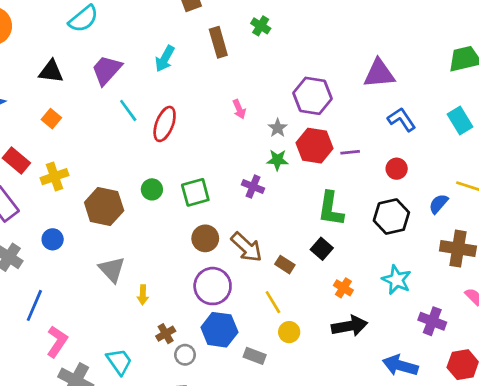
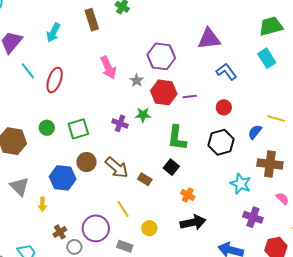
pink arrow: (239, 109) -> (108, 68), size x1.6
cyan rectangle: (460, 120) -> (267, 58), moved
green star: (277, 160) -> (143, 115), moved
cyan star: (397, 280) -> (241, 184), moved
purple circle: (213, 286) -> (96, 228), moved
yellow line: (273, 302) -> (123, 209), moved
blue hexagon: (219, 330) -> (63, 178), moved

